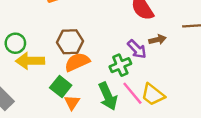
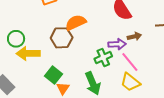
purple arrow: (137, 49) -> (117, 44), turned -48
orange semicircle: (77, 62) -> (76, 23), moved
pink line: (132, 93) -> (130, 62), moved

